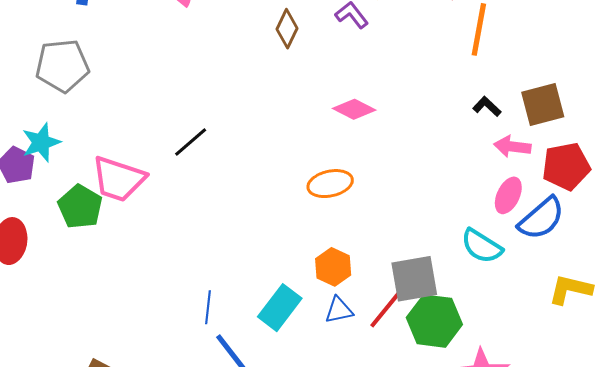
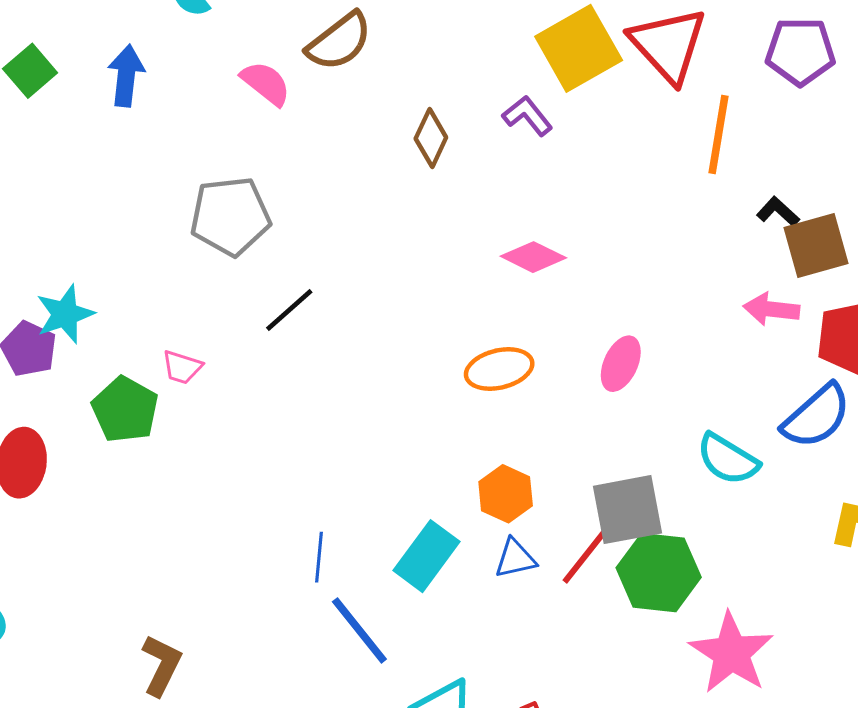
gray pentagon: (62, 66) -> (230, 216), moved
black L-shape: (487, 106) -> (778, 212), moved
pink trapezoid: (119, 179) -> (182, 367), size x0.5
pink ellipse: (508, 195) -> (621, 364), moved

